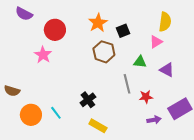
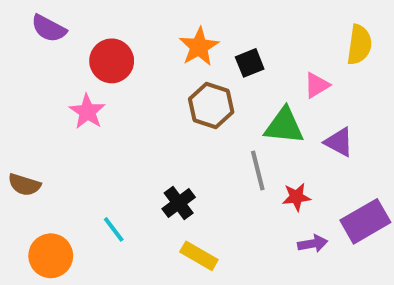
yellow semicircle: (165, 22) -> (359, 45), moved
green triangle: (140, 62) -> (284, 126), size x1.5
orange circle: (31, 115) -> (51, 256), moved

